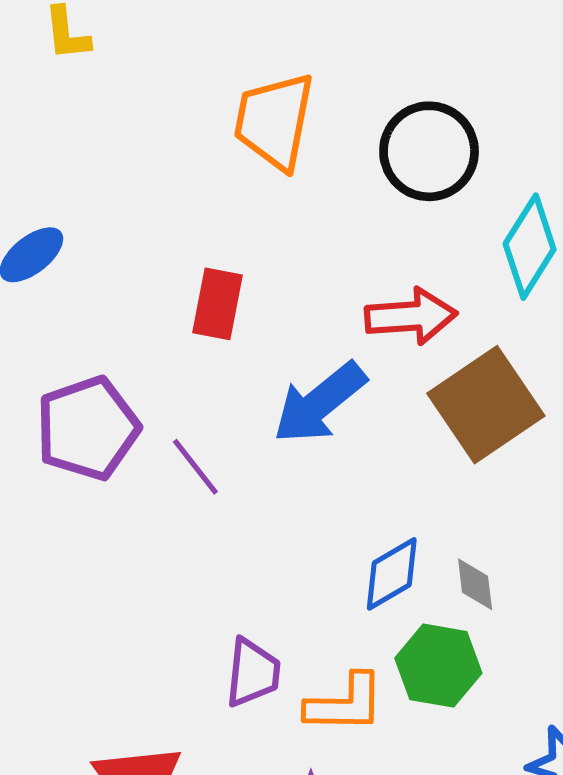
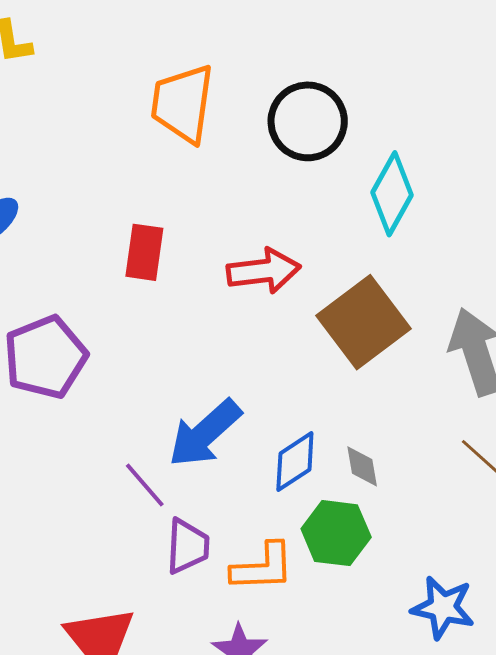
red arrow: (411, 316) -> (264, 271), moved
blue arrow: (320, 403) -> (205, 433), moved
purple line: (195, 467) -> (145, 485), moved

